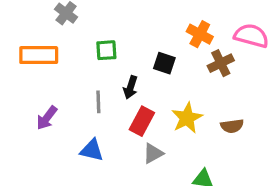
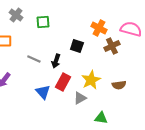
green square: (106, 50) -> (43, 22), moved
gray line: (98, 102) -> (34, 59), moved, turned -64
blue triangle: (92, 150) -> (43, 92), moved, turned 35
gray triangle: (153, 153) -> (80, 98), moved

